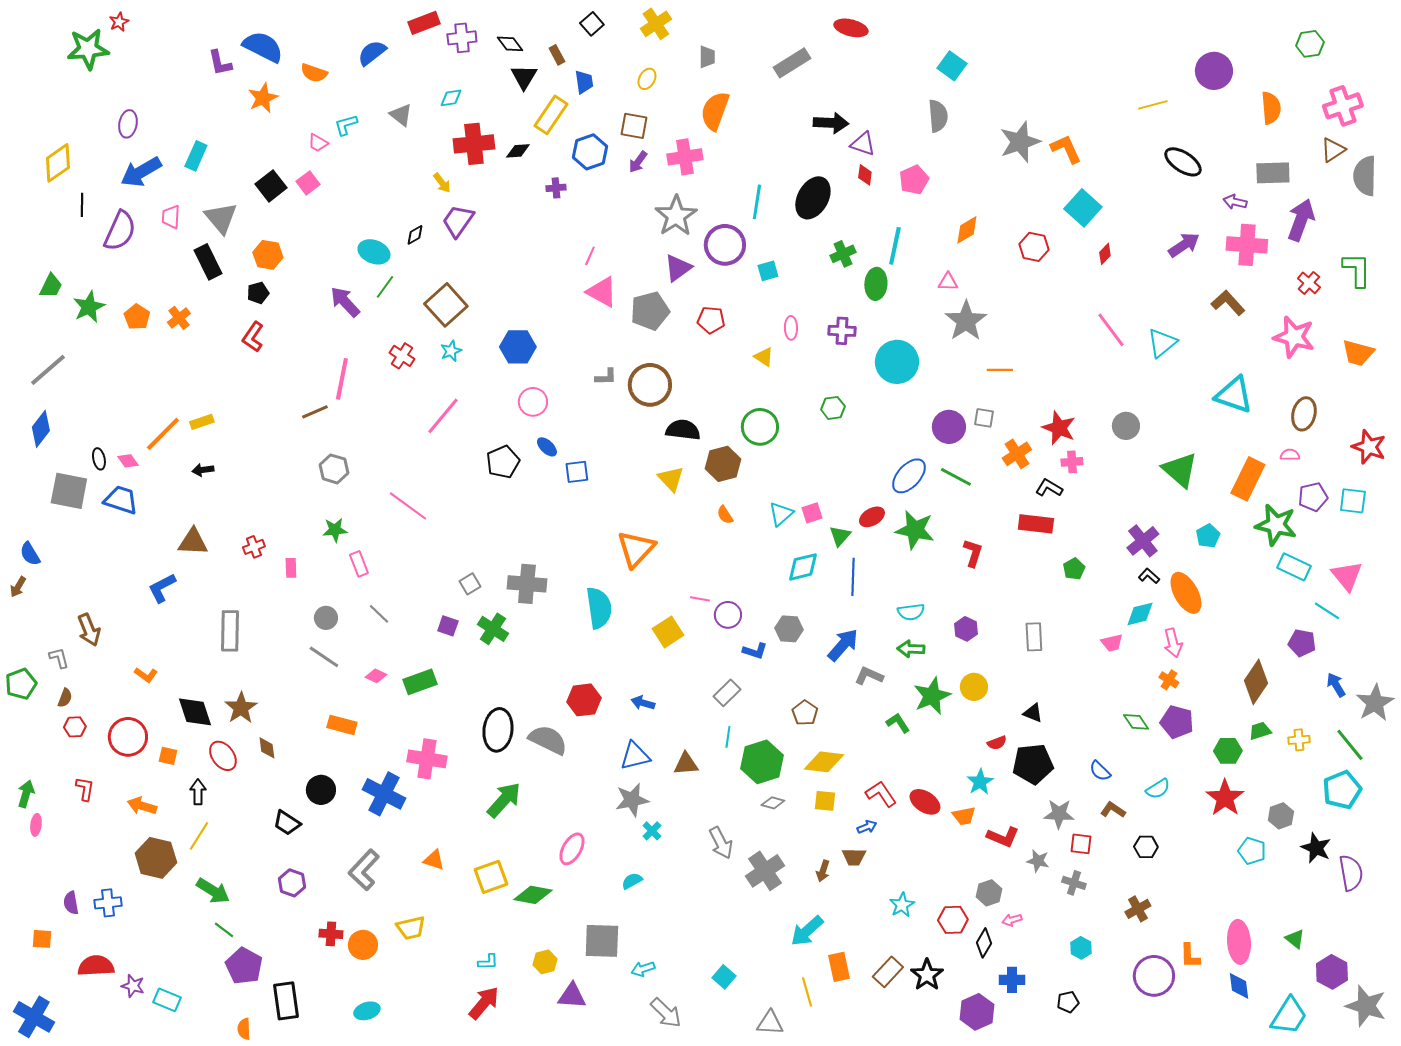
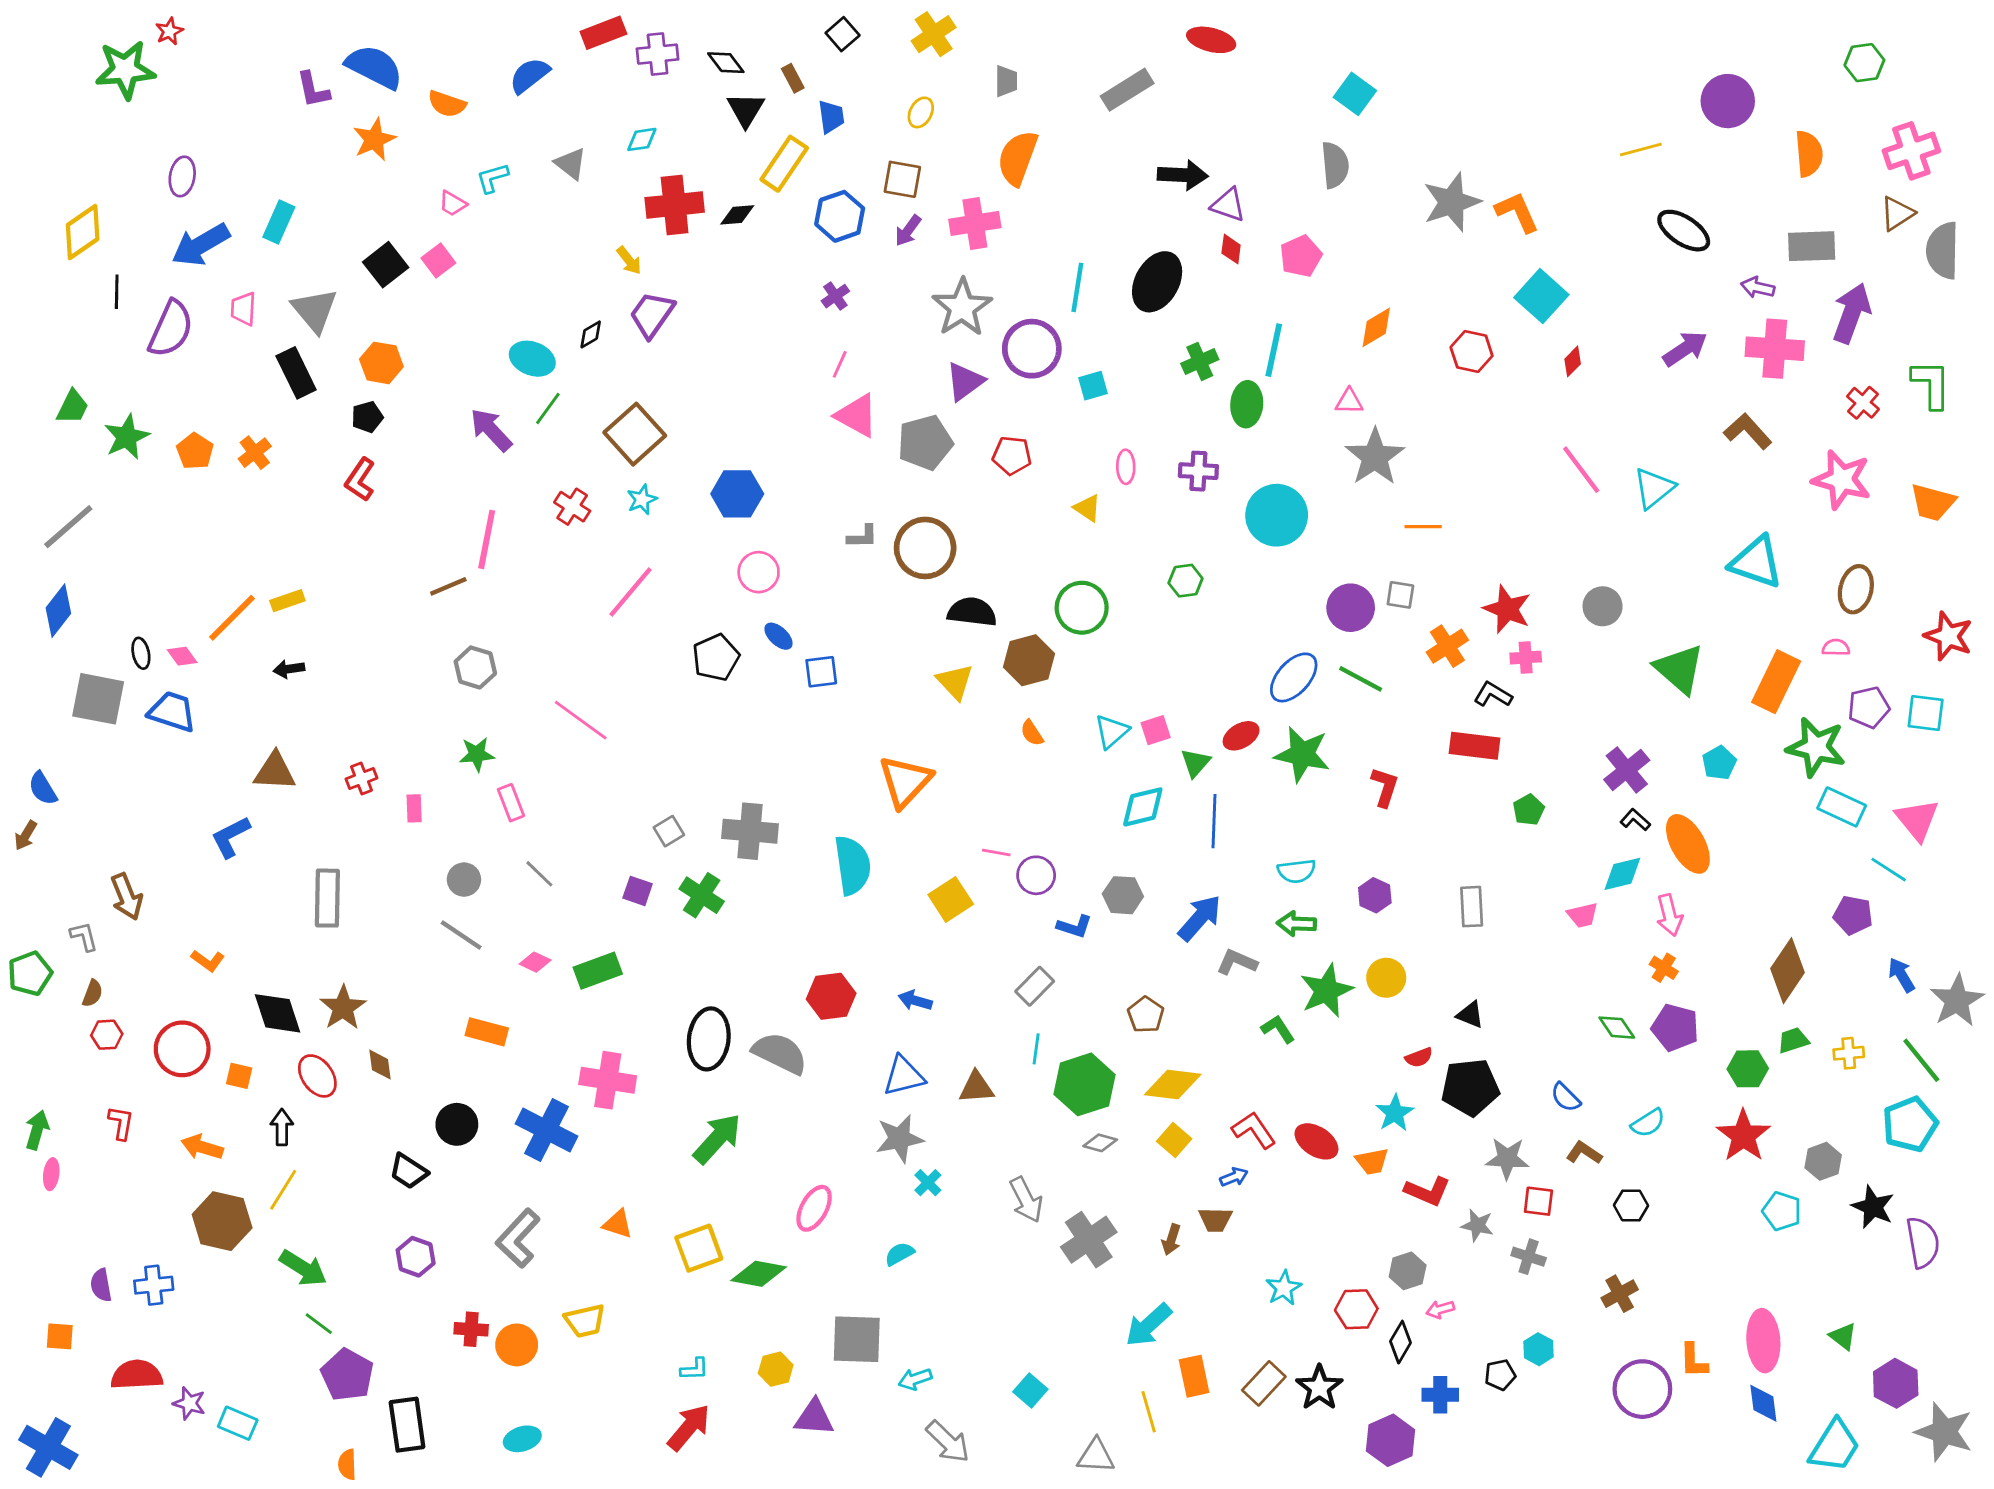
purple cross: (556, 188) -> (835, 296), moved, turned -30
yellow square: (825, 801) -> (1174, 1140), turned 35
black pentagon: (1068, 1002) -> (1500, 1375), moved

